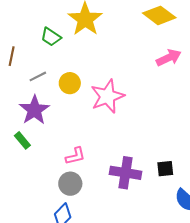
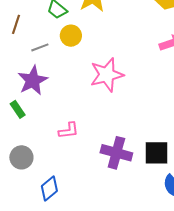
yellow circle: (70, 83) -> (71, 36), moved
black square: (165, 169) -> (156, 153), size x1.5
gray circle: (70, 184) -> (21, 157), moved

